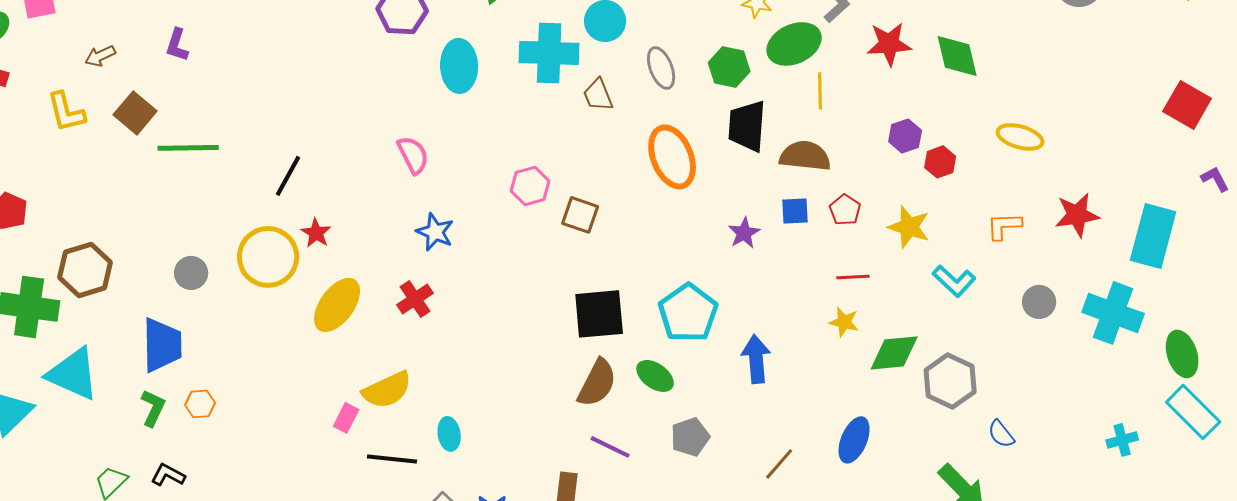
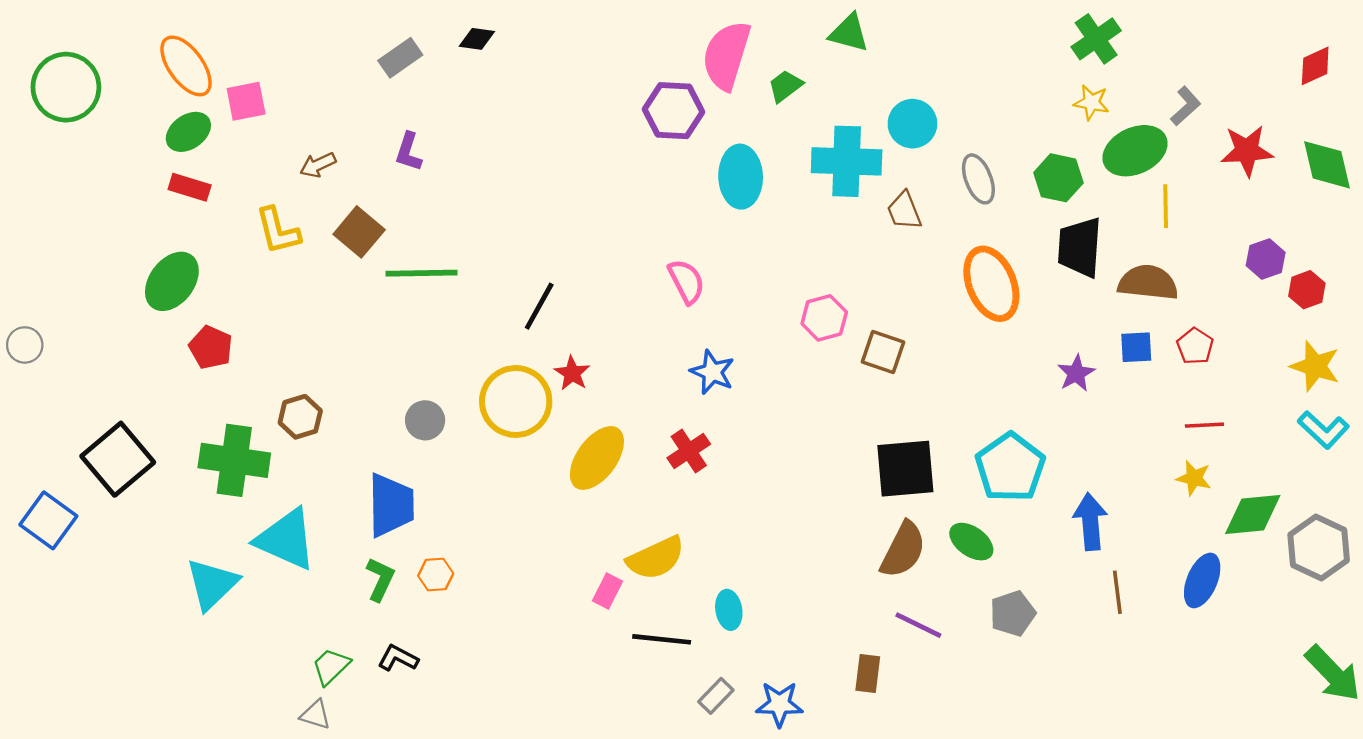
yellow star: (909, 227) -> (1315, 366), moved
brown hexagon: (85, 270) -> (300, 417), size x0.7
blue ellipse: (854, 440) -> (1202, 580), moved
brown line: (779, 464) -> (1117, 592), moved, turned -48

